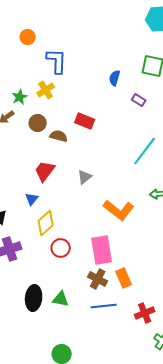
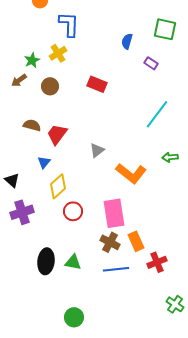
brown semicircle: (59, 136) -> (32, 125), moved
gray triangle: (85, 177) -> (97, 150), moved
red cross: (145, 313) -> (157, 262), moved

